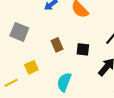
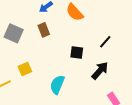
brown rectangle: (57, 45) -> (44, 30), moved

